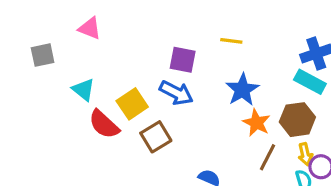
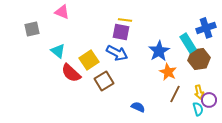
yellow line: (231, 41) -> (125, 20), moved
cyan rectangle: (310, 82) -> (188, 43), moved, turned 30
brown hexagon: (297, 120) -> (199, 59), moved

